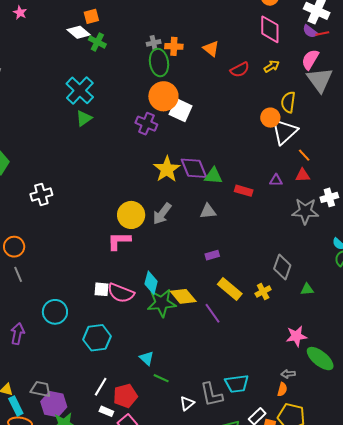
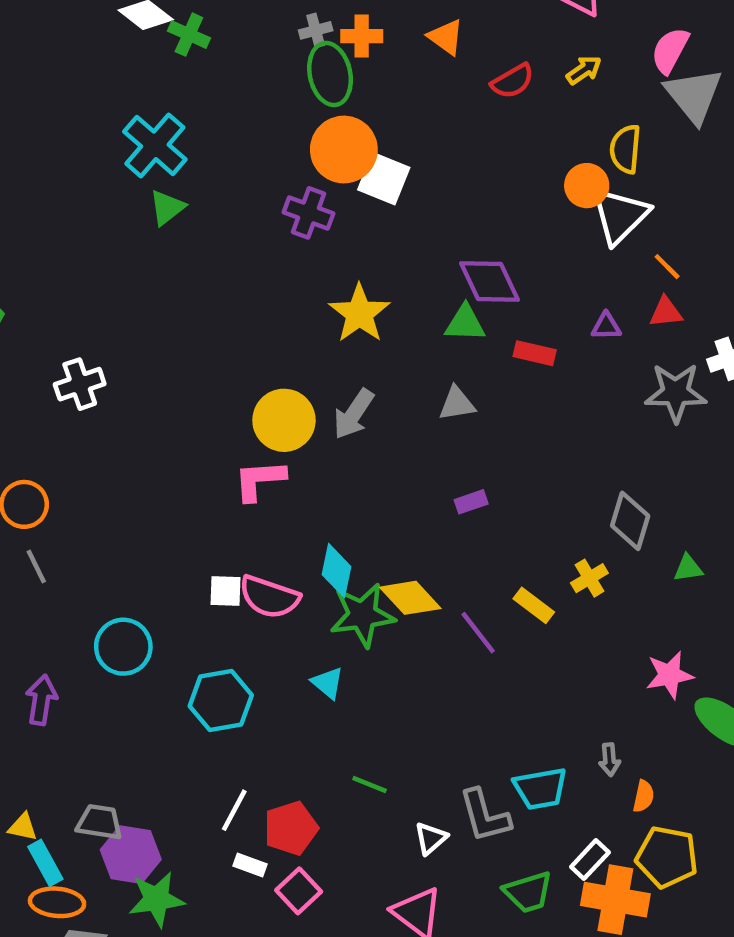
purple diamond: (194, 168) -> (489, 282), moved
yellow rectangle: (230, 289) -> (534, 605), moved, size x0.7
cyan triangle: (147, 358) -> (328, 683), moved
gray arrow: (288, 374) -> (609, 760), moved, turned -88

